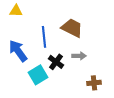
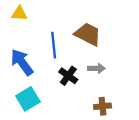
cyan square: (38, 75) -> (28, 99), moved
brown cross: (94, 83) -> (102, 106), moved

